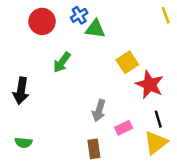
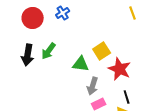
green triangle: (95, 29) -> (81, 64), moved
black arrow: (21, 91) -> (28, 55), moved
gray arrow: (99, 110) -> (93, 86), moved

